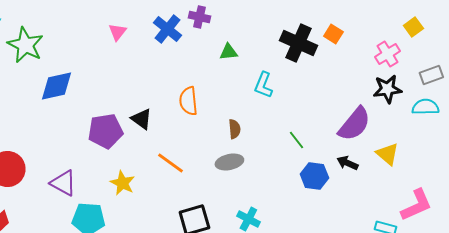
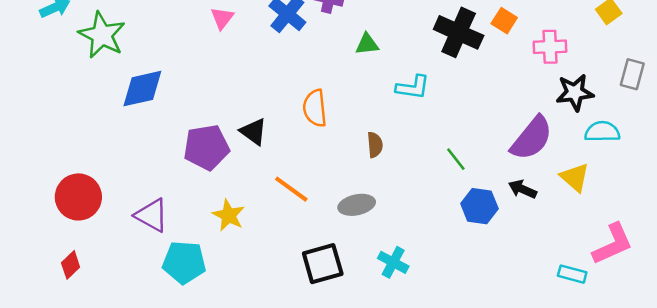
pink cross: (387, 54) -> (550, 47), moved, turned 30
gray rectangle: (431, 75) -> (632, 74), turned -55
cyan L-shape: (263, 85) -> (413, 87), turned -104
cyan semicircle: (425, 107) -> (602, 132), moved
gray ellipse: (229, 162) -> (357, 205), moved

